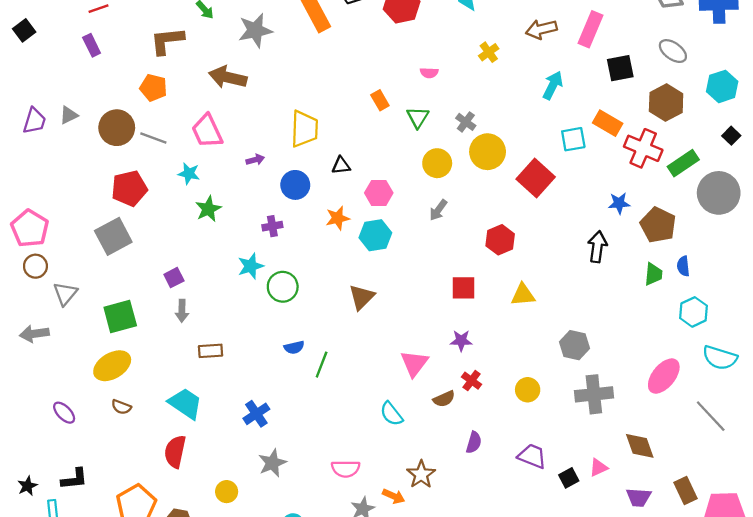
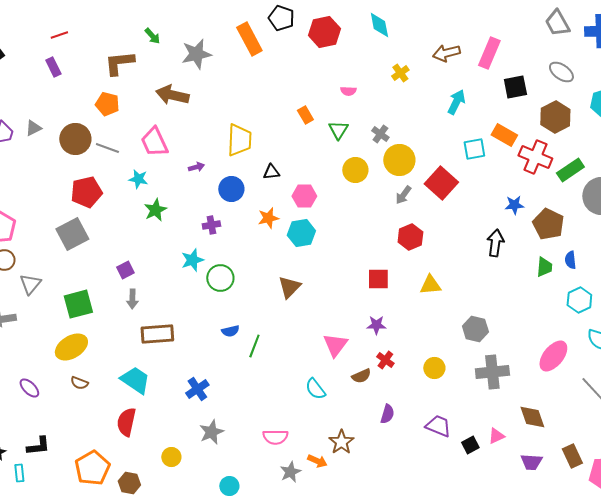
gray arrow: (438, 210) -> (403, 195), moved
brown rectangle: (211, 351) -> (157, 334), size x1.5

